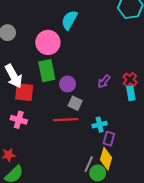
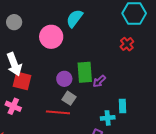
green rectangle: (47, 71) -> (85, 72), moved
red cross: (130, 80) -> (127, 44), moved
cyan rectangle: (131, 93) -> (123, 106), moved
cyan cross: (100, 125) -> (108, 118), moved

